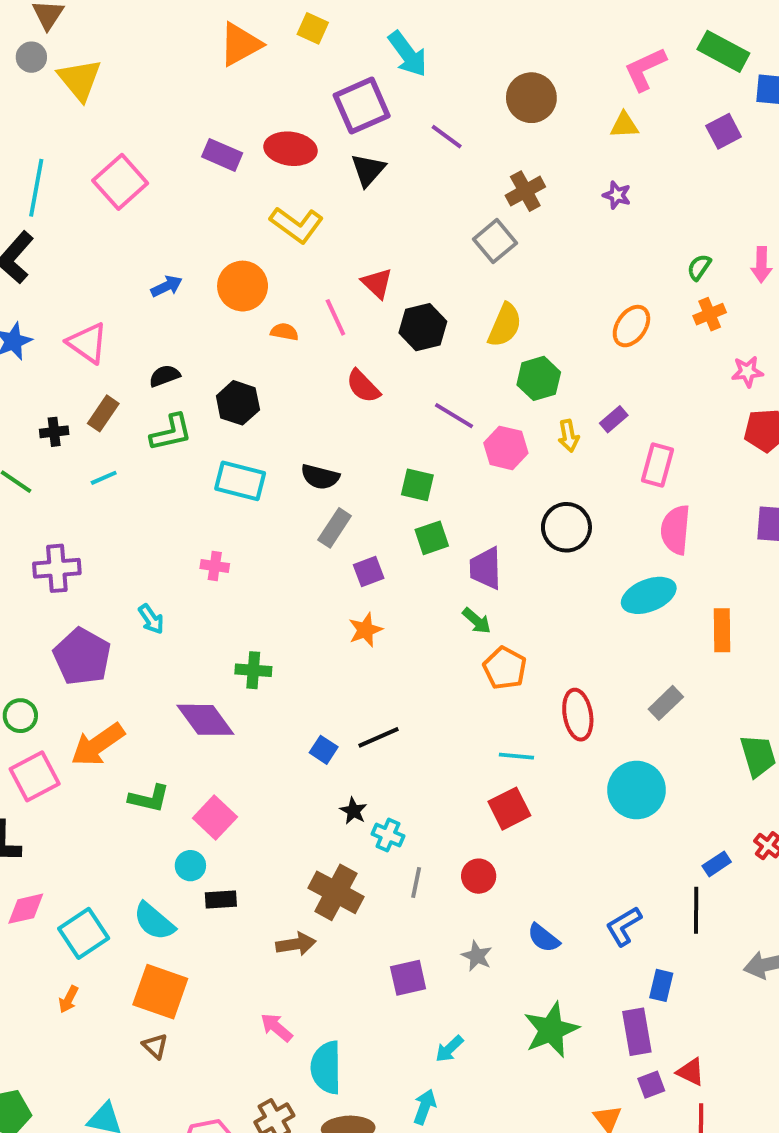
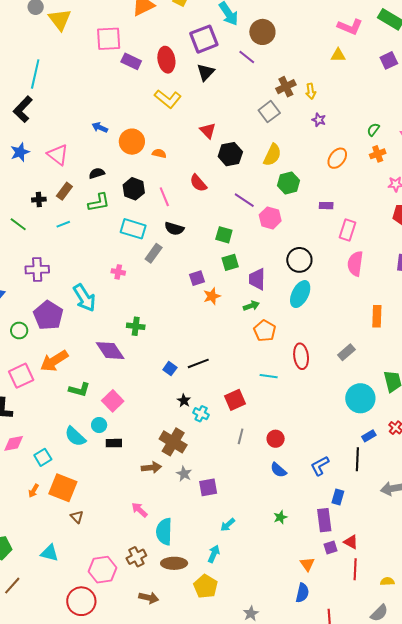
pink L-shape: (645, 69) -> (350, 27), turned -135
brown circle: (531, 98) -> (262, 32), moved
red ellipse: (290, 149) -> (166, 60), turned 70
pink square: (120, 182) -> (109, 39), moved, turned 36
purple star: (617, 195) -> (319, 120), moved
blue arrow: (167, 286) -> (100, 127), turned -133
orange circle: (243, 286) -> (132, 142), moved
pink line: (335, 317) -> (164, 197), moved
purple rectangle: (614, 419) -> (326, 206), turned 40
yellow arrow: (569, 436) -> (311, 91), moved
gray rectangle: (335, 528) -> (154, 253), moved
cyan ellipse: (649, 595) -> (300, 294), moved, turned -44
cyan arrow: (151, 619) -> (84, 298), size x1.8
green arrow: (477, 621) -> (251, 306), turned -63
orange star: (365, 630) -> (212, 296), moved
green circle: (20, 716) -> (19, 330), moved
cyan circle: (637, 790) -> (360, 398), moved
red square: (509, 809) -> (235, 400), moved
red circle: (479, 876) -> (276, 439), moved
gray line: (416, 882) -> (241, 436), moved
cyan semicircle: (154, 921) -> (75, 436), moved
cyan square: (84, 933) -> (43, 457), size x0.7
gray star: (477, 956) -> (184, 474), moved
orange square: (160, 992) -> (63, 488), moved
green star: (551, 1030) -> (280, 517), size x0.5

